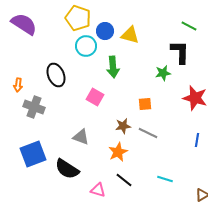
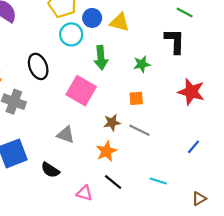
green star: (163, 73) -> (142, 64), moved
pink square: (95, 97) -> (81, 91), size x1.5
blue line: (197, 140) -> (193, 147), moved, turned 32
black semicircle: (67, 169) -> (50, 170), size x0.7

